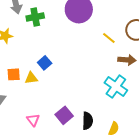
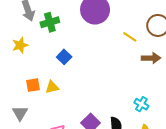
blue square: (45, 63) -> (64, 57), moved
cyan cross: (116, 87) -> (141, 104), moved, size x0.6

